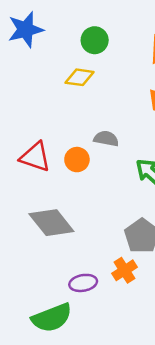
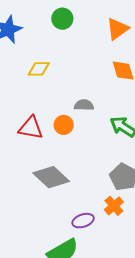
green circle: (95, 40) -> (62, 19), moved
yellow diamond: (80, 77) -> (39, 69), moved

